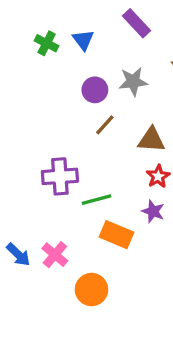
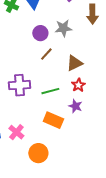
brown triangle: (151, 140) -> (74, 63), turned -30
green line: (97, 200) -> (50, 91), moved

